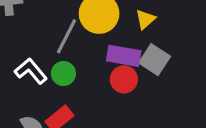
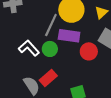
purple rectangle: (124, 56) -> (69, 36), moved

